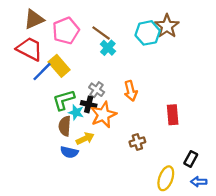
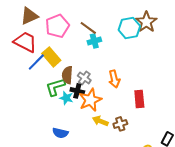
cyan cross: (108, 48) -> (94, 41), turned 32
red rectangle: (173, 115) -> (139, 99), moved
brown semicircle: (65, 126) -> (67, 75), moved
yellow arrow: (85, 139) -> (100, 121), moved, turned -133

